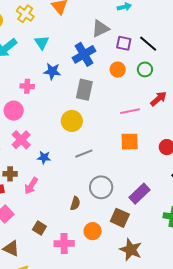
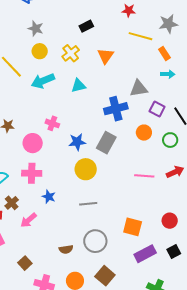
cyan triangle: (42, 43) -> (78, 86), turned 35
blue star: (52, 71) -> (77, 142), moved, turned -30
pink cross: (21, 140) -> (32, 173), turned 30
orange square: (130, 142) -> (133, 227), moved
brown cross: (10, 174) -> (12, 203), turned 32
purple rectangle: (139, 194) -> (145, 254), moved
brown semicircle: (75, 203) -> (66, 249), turned 48

